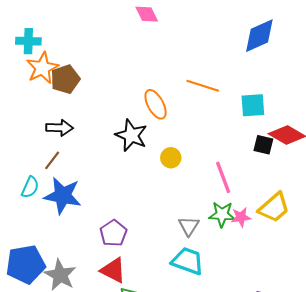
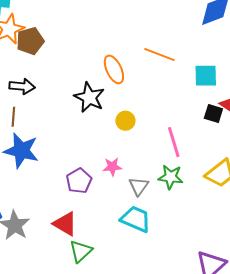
brown line: (52, 160) -> (13, 117), turned -36
pink star: (241, 217) -> (112, 167), moved
purple pentagon: (113, 233) -> (79, 181), moved

